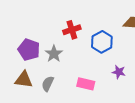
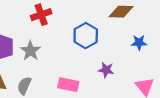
red cross: (72, 30) -> (41, 15), moved

